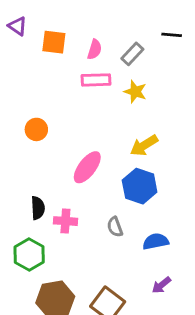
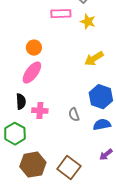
orange circle: (36, 129) -> (34, 48), moved
pink ellipse: (87, 167) -> (32, 73), moved
blue hexagon: (140, 186) -> (101, 97), moved

